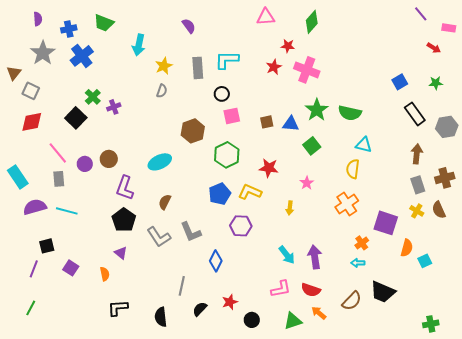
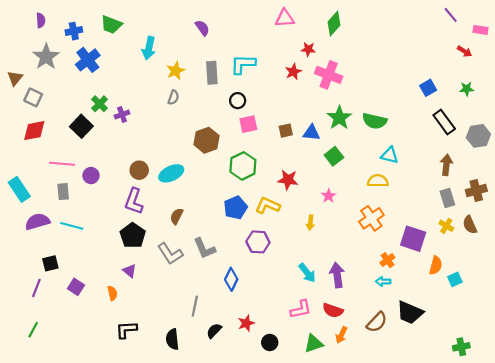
pink line: (58, 153) -> (62, 164), turned -45
brown circle: (109, 159) -> (139, 170), moved
yellow semicircle: (353, 169) -> (378, 181), turned 84
orange arrow: (319, 313) -> (341, 335), turned -105

